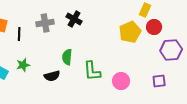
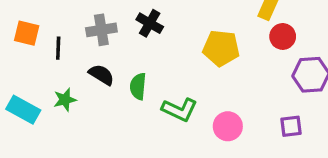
yellow pentagon: (130, 32) -> (221, 48), moved, turned 30
green L-shape: (92, 71) -> (180, 110), turned -60
black semicircle: (52, 76) -> (101, 75), moved, turned -133

